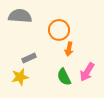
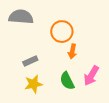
yellow star: (20, 77) -> (33, 84), moved

